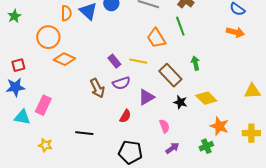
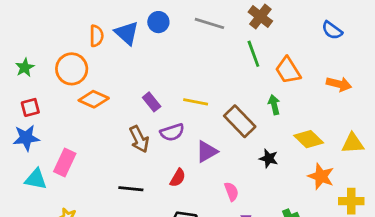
green star: (14, 16) -> (25, 68), moved
orange arrow: (235, 32) -> (339, 84), moved
orange trapezoid: (156, 38) -> (288, 70), moved
purple rectangle: (114, 61) -> (152, 102), moved
yellow diamond: (206, 98) -> (309, 139), moved
black star: (180, 102) -> (269, 158), moved
orange star: (219, 126) -> (321, 176), moved
black line: (84, 133) -> (131, 189), moved

